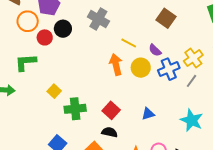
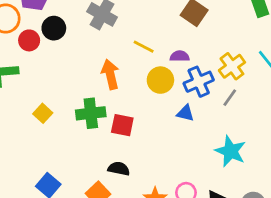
purple semicircle: (155, 50) -> (180, 56), turned 136
orange arrow: (116, 64) -> (110, 74), moved
green cross: (75, 109) -> (91, 113), moved
red square: (111, 110) -> (122, 125), moved, turned -30
blue triangle: (148, 114) -> (185, 113), moved, turned 32

